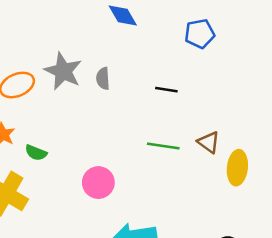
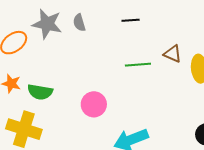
green semicircle: (36, 153) -> (40, 92), size x1.4

